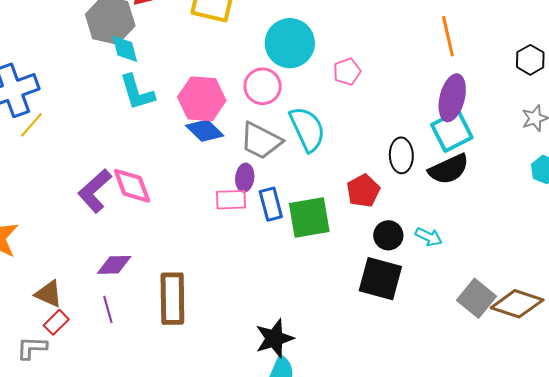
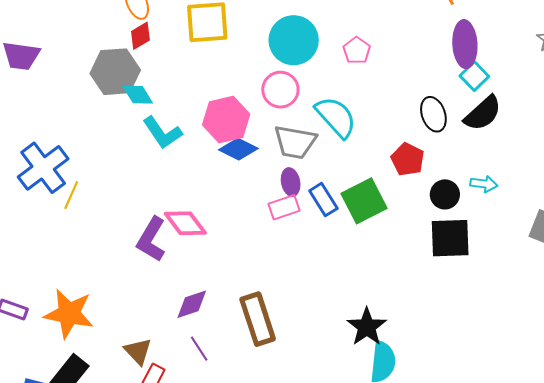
cyan square: (452, 131) -> (474, 76), size x0.7
brown triangle: (49, 294) -> (138, 351), turned 40

